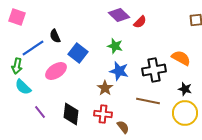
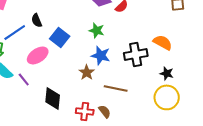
brown line: (148, 101) -> (116, 88), moved
purple line: (40, 112) -> (24, 79), moved
red cross: (103, 114) -> (85, 111), moved

